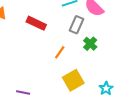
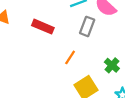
green cross: (90, 44) -> (112, 65), moved

